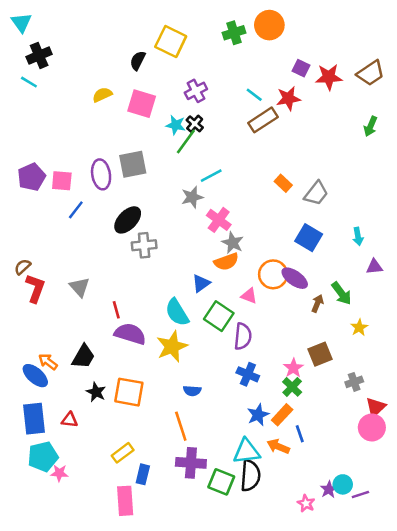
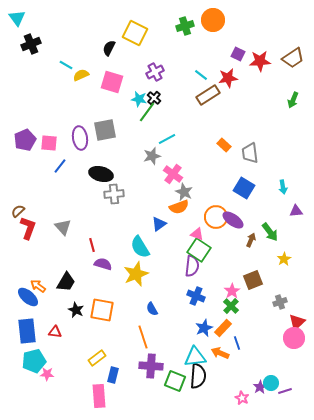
cyan line: (29, 82) -> (66, 65), moved
gray trapezoid: (316, 193) -> (250, 153), turned 135
black ellipse: (128, 220) -> (101, 174), turned 60
green square: (219, 316) -> (199, 250), moved
purple semicircle: (130, 334) -> (103, 264), size x0.7
blue semicircle: (192, 391) -> (152, 309), turned 56

